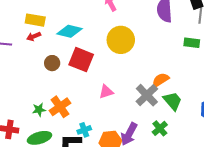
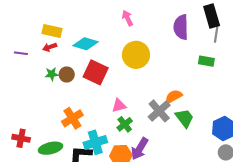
green star: (39, 110) -> (52, 74), moved
green cross: (160, 128) -> (125, 124), moved
cyan cross: (84, 130) -> (95, 142), size x1.6

